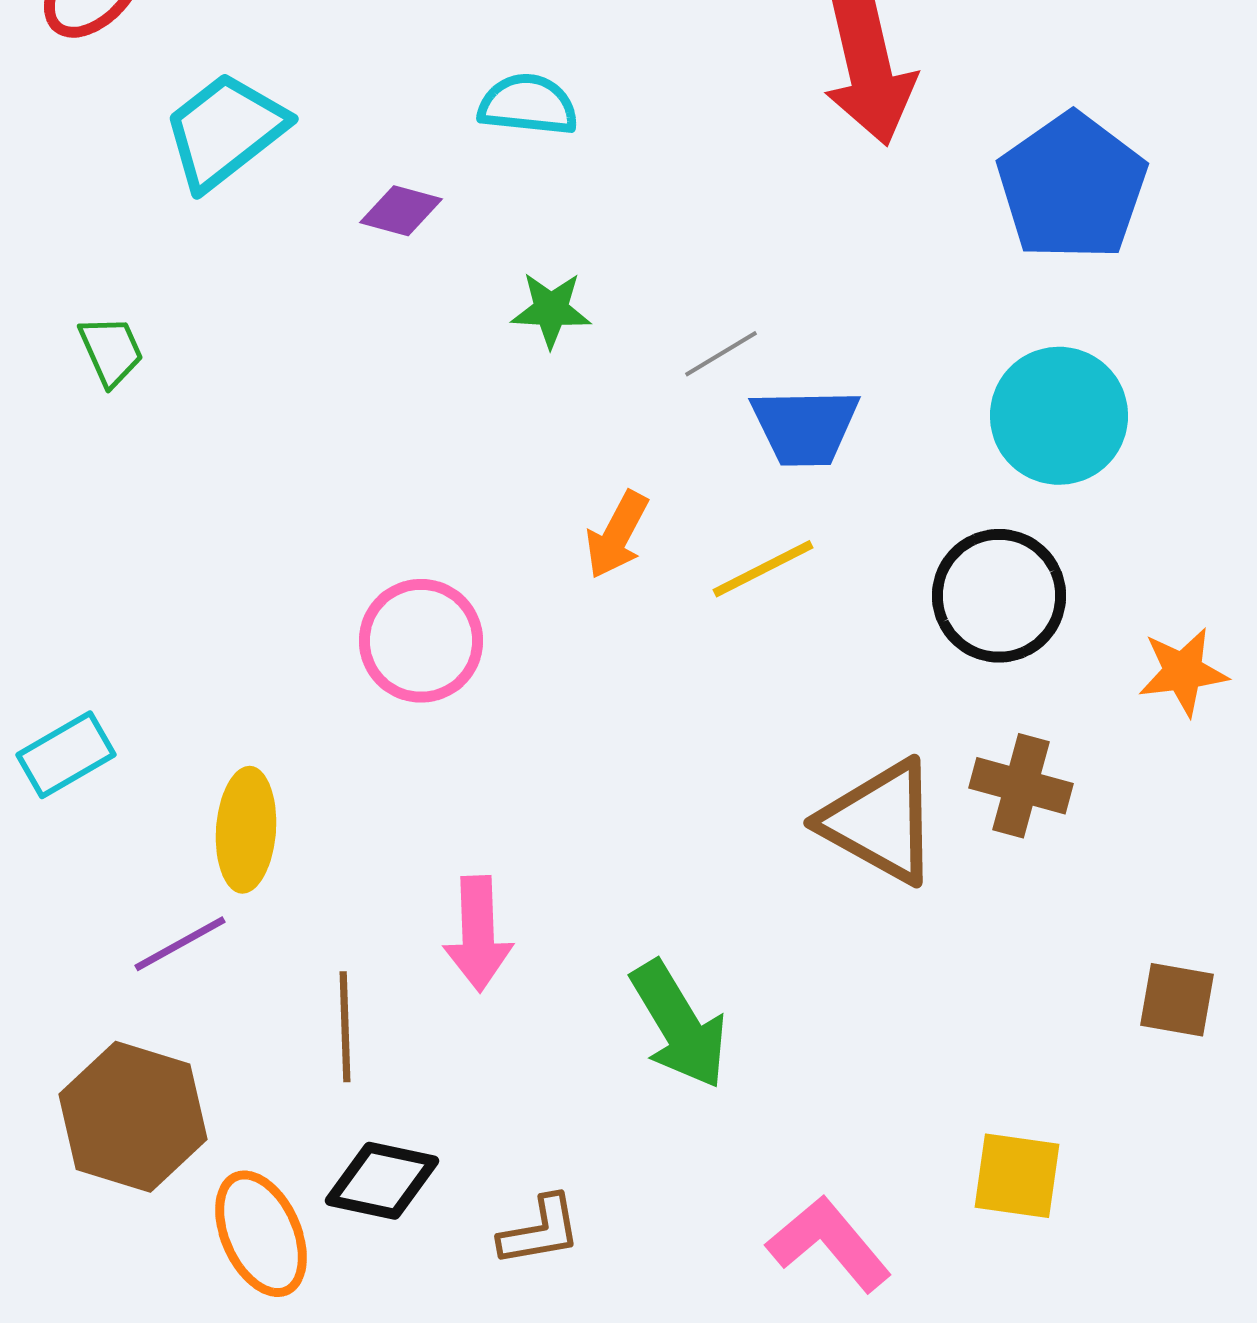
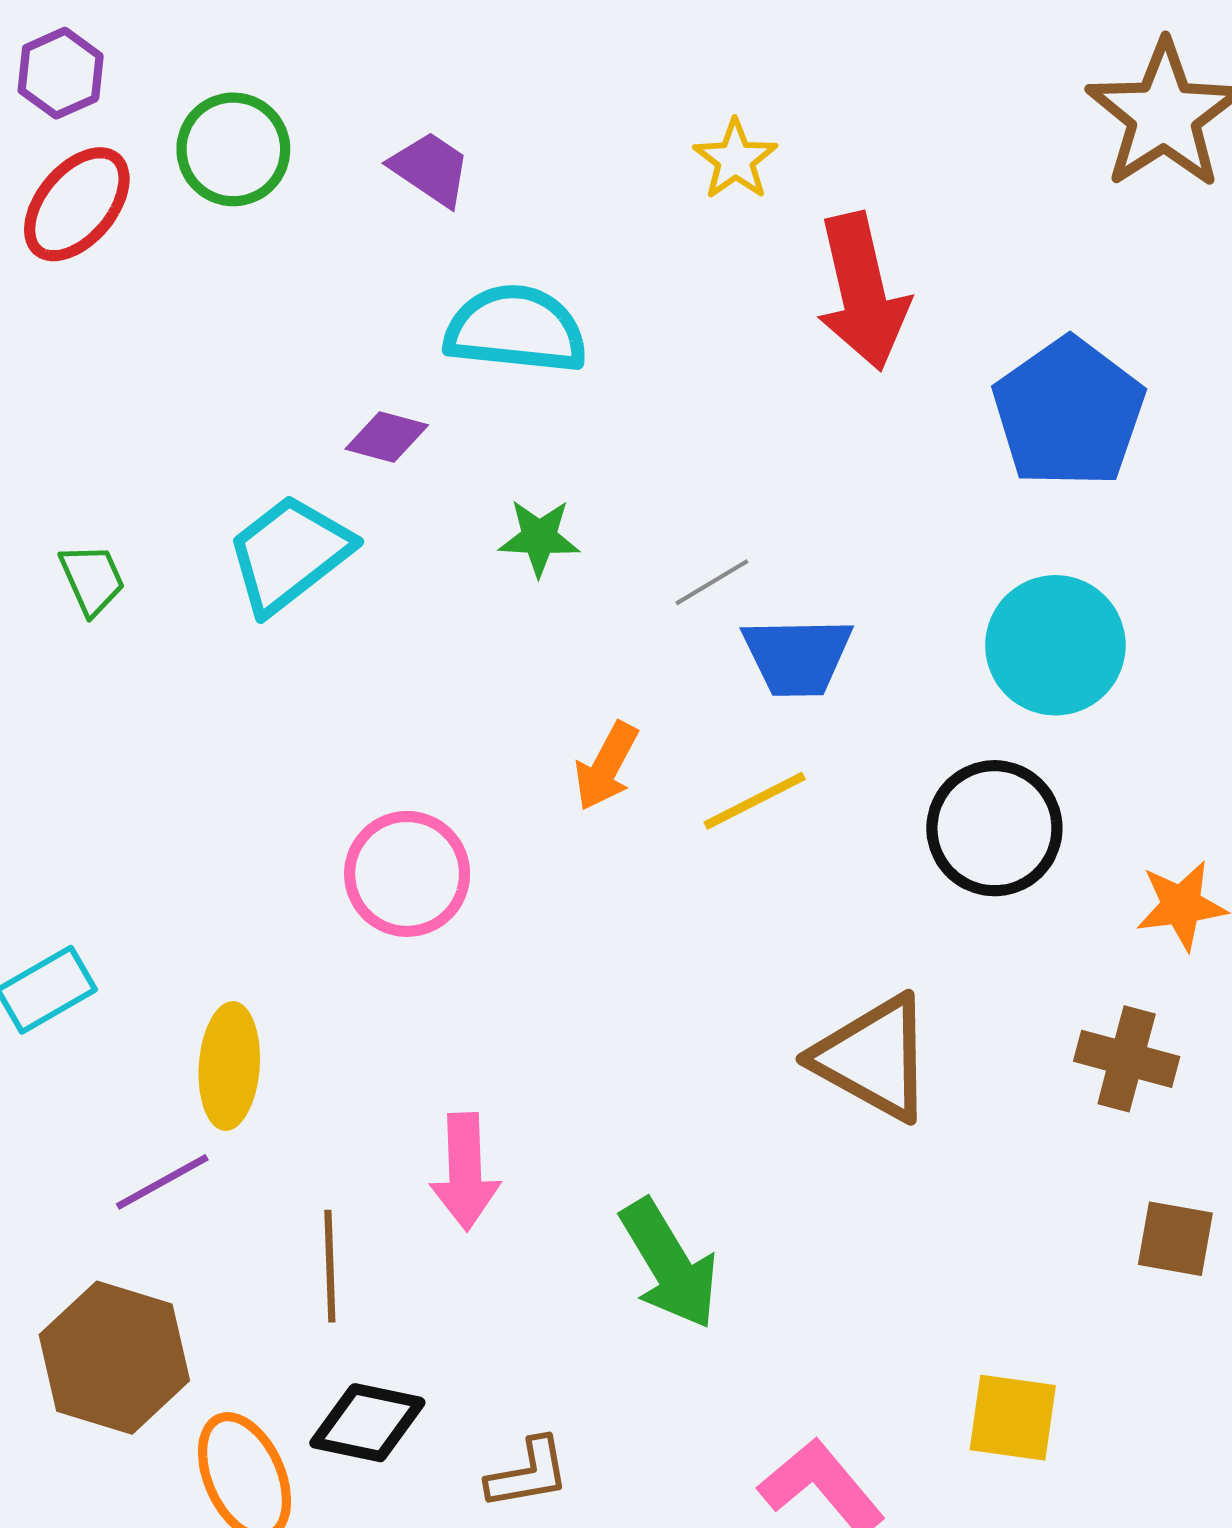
cyan semicircle: (528, 105) -> (516, 329), size x1.4
cyan trapezoid: (225, 131) -> (289, 554), moved
brown cross: (1021, 786) -> (1127, 1059), moved

